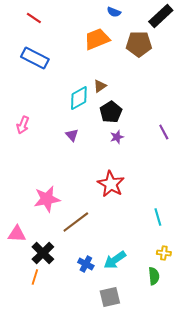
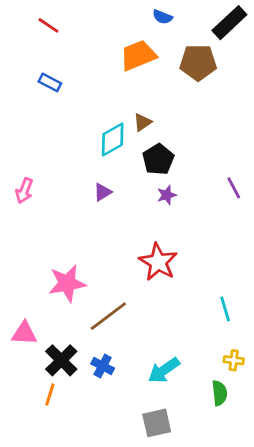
blue rectangle: (35, 58) -> (50, 82), size x0.6
pink arrow: (23, 125) -> (24, 191), moved
purple triangle: (72, 135) -> (103, 192), turned 40
blue cross: (86, 264) -> (103, 366), moved

